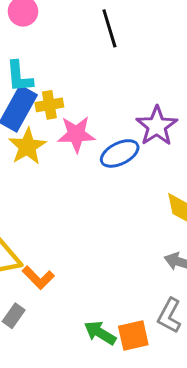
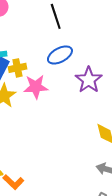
blue ellipse: (120, 153) -> (60, 55), moved

